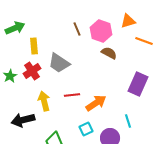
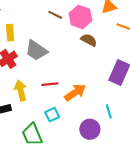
brown line: (77, 29) -> (55, 15), turned -40
cyan square: (86, 129) -> (52, 115), moved

